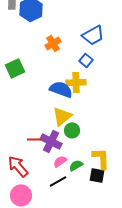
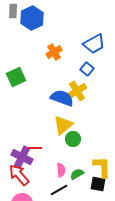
yellow cross: (76, 82) -> (77, 91), turned -30
purple cross: (51, 141) -> (22, 157), moved
pink semicircle: (60, 161) -> (61, 170), turned 120

